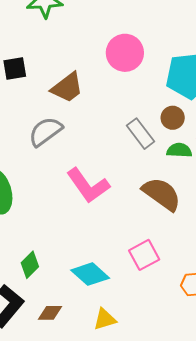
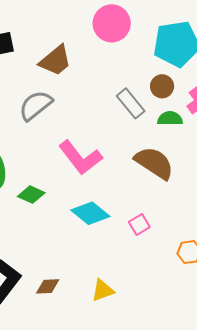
pink square: (144, 255) -> (139, 225), size x0.7
green diamond: (30, 265) -> (31, 195), moved, turned 72
cyan diamond: (90, 274) -> (90, 213), moved

